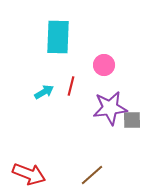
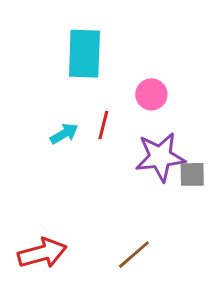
red arrow: (29, 174) -> (42, 253), turned -36

